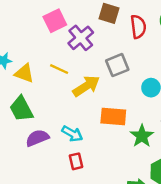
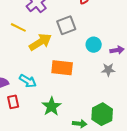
green star: (142, 136) -> (51, 106), moved
red rectangle: (76, 161) -> (13, 102), moved

